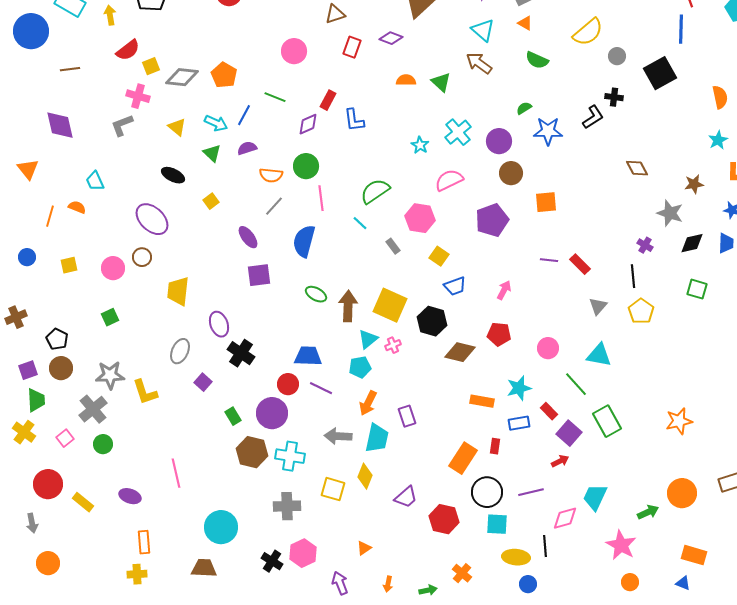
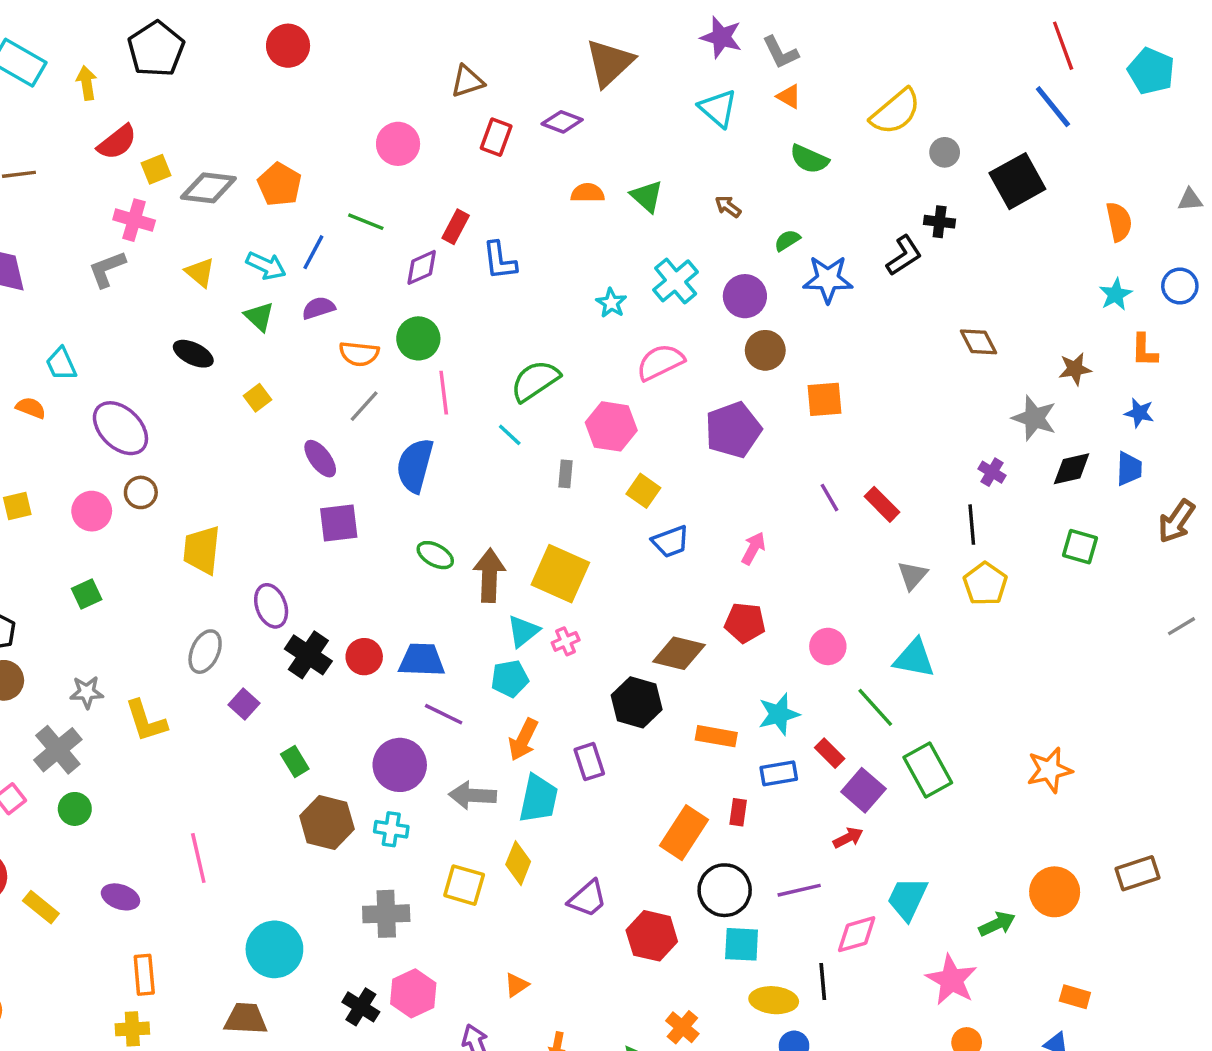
blue line: (681, 29) -> (1053, 107), turned -40
brown arrow: (479, 63) -> (728, 206), moved, size x0.6
purple ellipse: (152, 219) -> (120, 428), moved
gray rectangle: (393, 246) -> (566, 474), turned 42
purple line: (549, 260) -> (830, 498), turned 54
black hexagon: (432, 321) -> (637, 702), moved
gray star: (110, 375) -> (87, 692), size x0.7
red circle: (288, 384) -> (364, 657), moved
purple circle: (272, 413) -> (400, 765), moved
cyan cross: (290, 456) -> (391, 829), size x0.7
orange rectangle: (694, 555) -> (1075, 997), size x0.7

